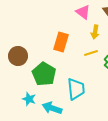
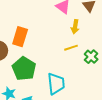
orange rectangle: (61, 42) -> (20, 37), moved

